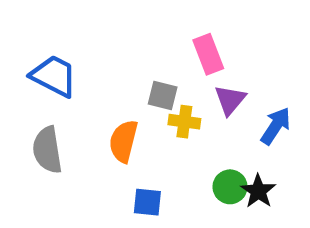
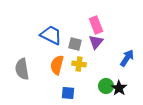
blue trapezoid: (54, 76) -> (51, 35), moved
purple triangle: (230, 100) -> (96, 42), moved
yellow cross: (184, 122) -> (79, 64), moved

